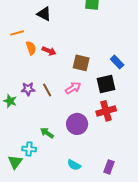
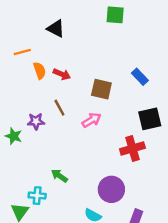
blue rectangle: (117, 62) -> (140, 77), moved
black square: (106, 84) -> (150, 119), moved
brown line: (47, 90) -> (59, 108), moved
purple circle: (77, 124) -> (111, 189), moved

